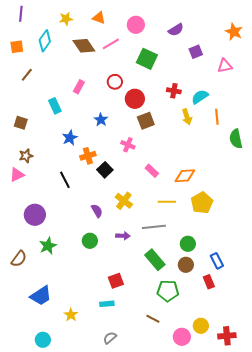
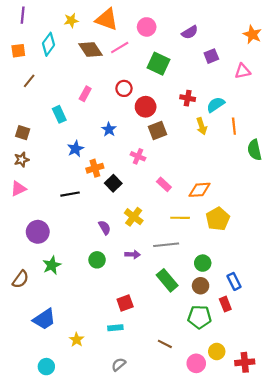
orange triangle: (99, 18) -> (107, 19), size x1.6
brown star: (26, 156) -> (22, 160), moved
black line: (65, 180) -> (70, 194), turned -72
green pentagon: (168, 291) -> (199, 317), moved

